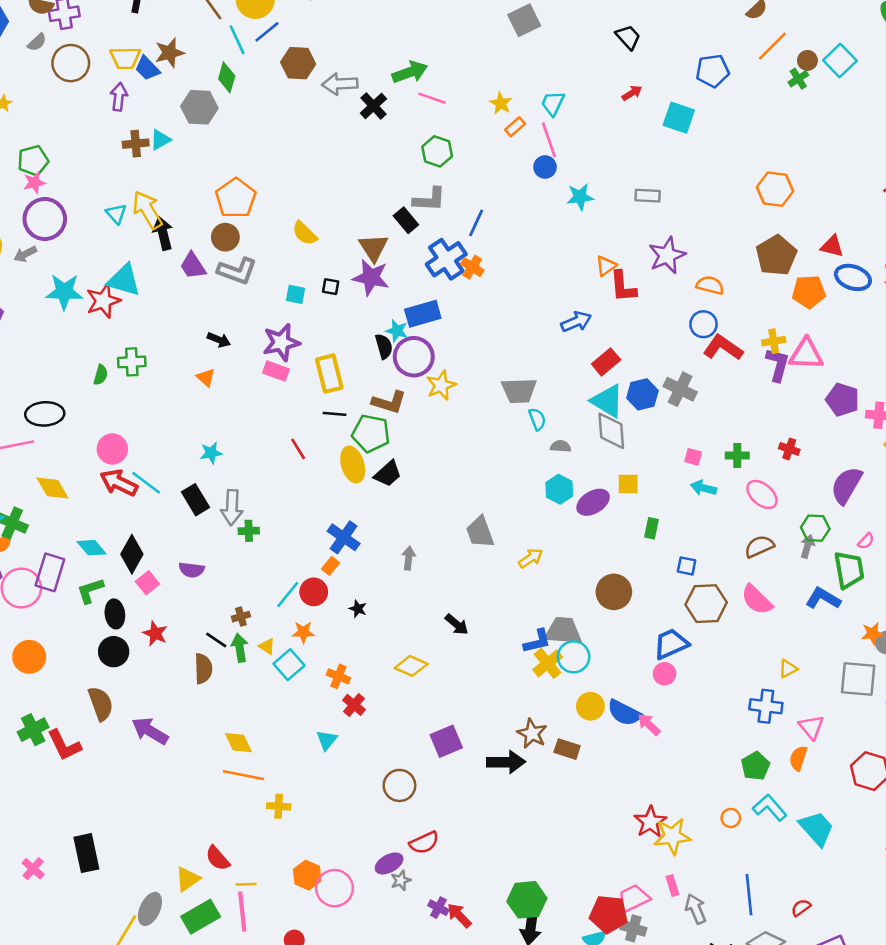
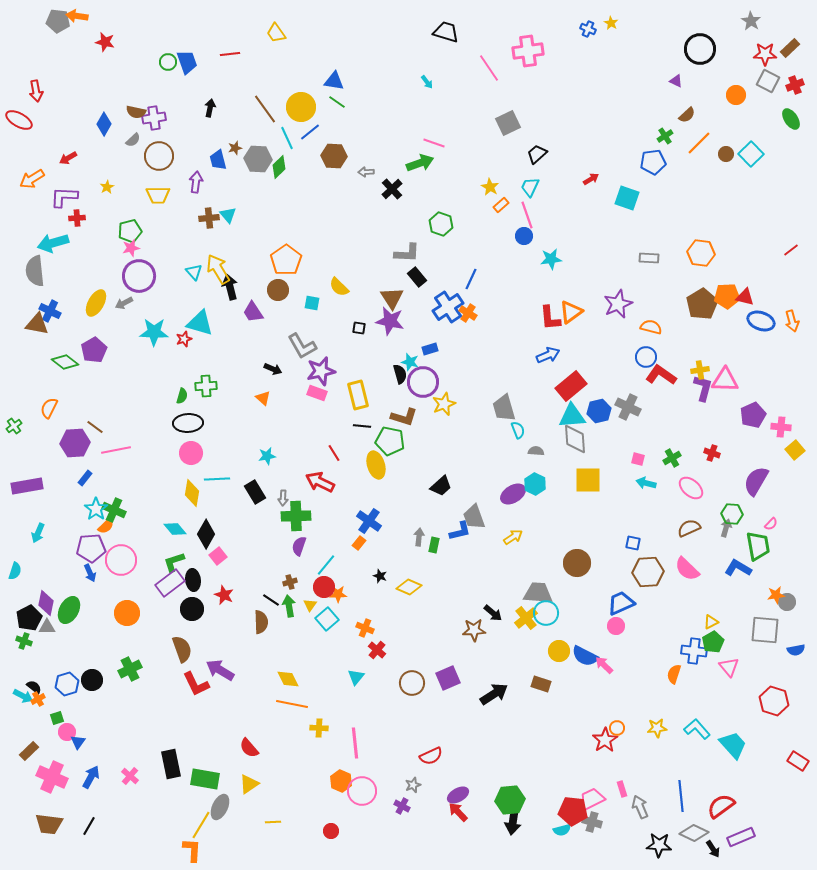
black trapezoid: (628, 37) -> (537, 154), moved, turned -90
brown star: (169, 53) -> (235, 148), size x0.6
yellow trapezoid: (125, 58) -> (158, 195), moved
blue trapezoid: (147, 68) -> (218, 160), turned 30
green diamond: (227, 77) -> (279, 167), turned 30
green cross: (798, 79) -> (665, 136), moved
gray arrow: (340, 84) -> (366, 172), size x0.6
pink line: (432, 98) -> (434, 143), moved
gray hexagon: (199, 107) -> (258, 159), moved
cyan triangle: (160, 140) -> (228, 215), turned -42
gray rectangle: (648, 196) -> (649, 258), moved
gray L-shape: (429, 200) -> (407, 253), moved
orange triangle: (606, 266) -> (571, 312), size x1.4
gray L-shape: (237, 271) -> (302, 346), moved, turned 40
red L-shape: (623, 287) -> (550, 318), moved
orange pentagon: (809, 292) -> (727, 296), moved
cyan square: (296, 294) -> (312, 303), moved
red star: (103, 301) -> (184, 339), size x0.6
blue rectangle: (423, 314) -> (430, 349), size x0.6
red rectangle: (606, 362) -> (571, 386), size x1.4
gray trapezoid: (519, 391) -> (504, 408), turned 76
purple pentagon: (843, 400) -> (753, 415), turned 30
cyan triangle: (607, 401) -> (572, 416), turned -36
black ellipse: (45, 414) -> (188, 423), moved
green cross: (737, 455) -> (672, 458), turned -30
black trapezoid: (388, 474) -> (441, 486), moved
red arrow: (119, 483) -> (320, 482), moved
cyan line: (146, 483) -> (217, 479), turned -40
yellow square: (628, 484) -> (588, 480), size x1.6
yellow diamond: (53, 488) -> (192, 493), moved, turned 40
purple ellipse: (593, 502) -> (513, 494), moved
gray arrow: (232, 507) -> (283, 498), size x0.6
green rectangle: (652, 528) -> (434, 545), moved
green cross: (249, 531) -> (296, 516), size x1.8
purple semicircle: (192, 570) -> (299, 546), moved, turned 102
purple rectangle: (50, 572) -> (170, 583), moved, turned 36
red circle: (314, 592) -> (324, 587), moved
black arrow: (457, 624) -> (493, 613), moved
blue L-shape: (537, 641) -> (460, 531), moved
yellow triangle: (267, 646) -> (310, 605), turned 32
yellow diamond: (411, 666) -> (409, 587), moved
brown star: (532, 734) -> (474, 630), moved, turned -30
red L-shape: (64, 745) -> (196, 684), moved
orange semicircle: (798, 758) -> (674, 674), moved
black arrow: (506, 762) -> (494, 694), turned -32
green pentagon: (755, 766) -> (713, 642), moved
brown circle: (399, 785) -> (412, 683), moved
orange circle: (731, 818) -> (617, 728), moved
yellow star: (672, 836) -> (657, 728), moved, size x0.7
red semicircle: (218, 858) -> (249, 748), moved
purple ellipse: (389, 863) -> (458, 795), moved
yellow line: (246, 884) -> (273, 822), moved
purple cross: (438, 908) -> (402, 806), moved
red semicircle: (801, 908) -> (721, 806), size x1.8
pink line: (242, 912) -> (355, 743), moved
green rectangle: (201, 917) -> (205, 779), moved, turned 40

